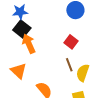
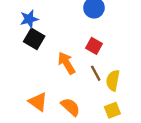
orange arrow: (29, 44) -> (67, 63), moved
orange triangle: (19, 71) -> (38, 102), moved

